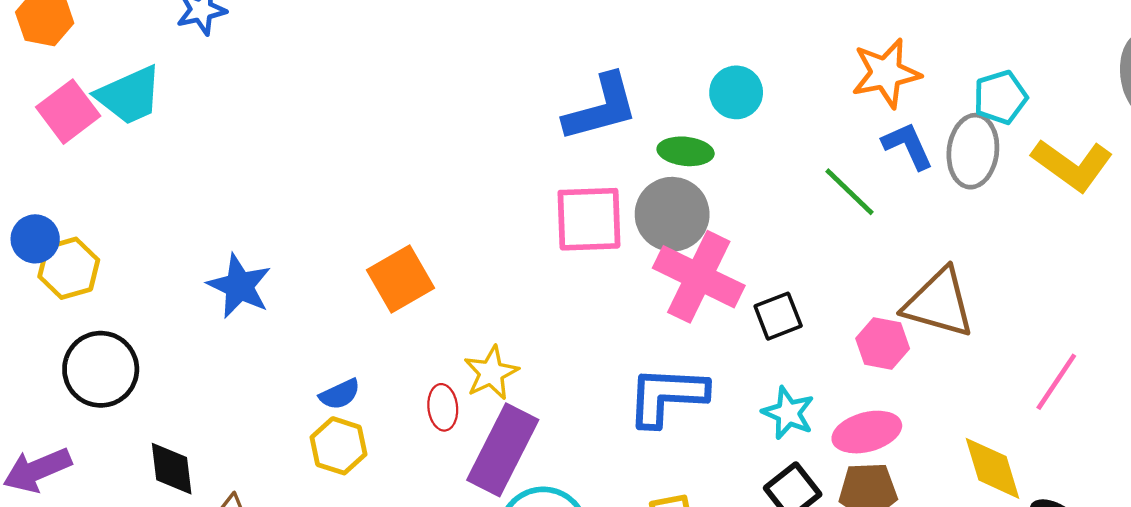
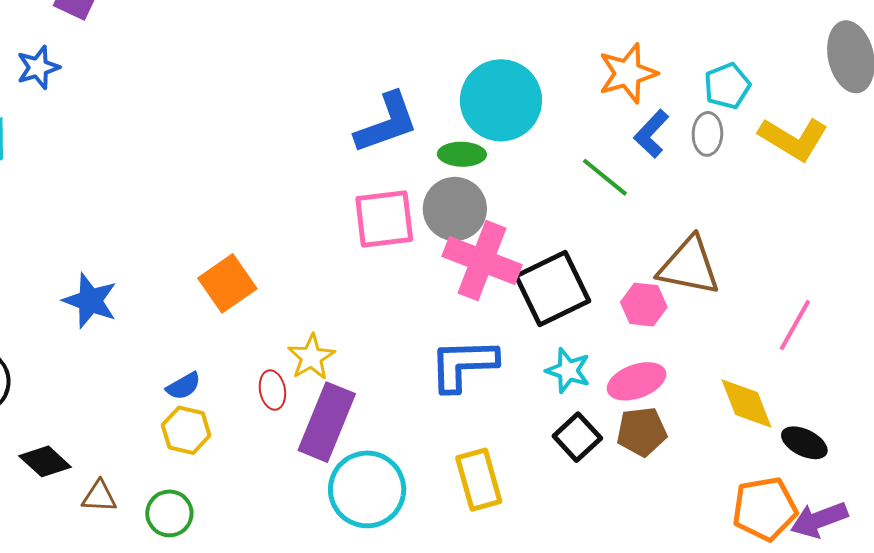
cyan circle: (736, 92) -> (501, 100), size x1.8
blue L-shape: (908, 146) -> (651, 134), turned -108
gray ellipse: (973, 151) -> (707, 134), size x0.7
black square: (778, 316) -> (553, 288), size x1.8
black diamond: (172, 469) -> (45, 461), turned -36

